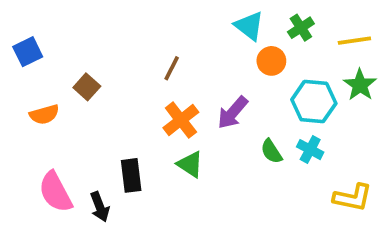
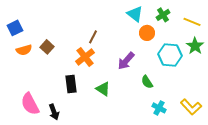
yellow line: (354, 41) -> (192, 22), turned 30
orange semicircle: (44, 114) -> (24, 50), moved
orange cross: (181, 120) -> (85, 57), moved
cyan cross: (310, 150) -> (159, 108), moved
black rectangle: (131, 175) -> (71, 84), moved
yellow L-shape: (353, 198) -> (191, 107), turned 35

